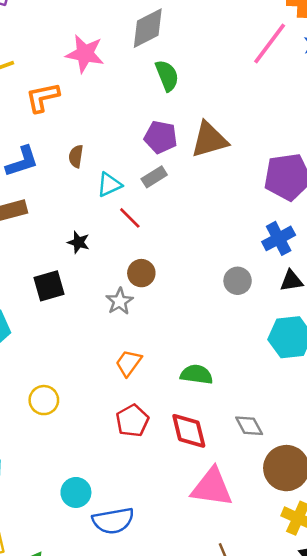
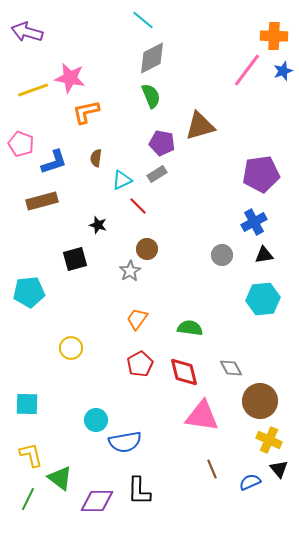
pink star: (85, 54) -> (70, 78), moved
green semicircle: (167, 76) -> (151, 96), moved
orange L-shape: (43, 97) -> (86, 112), moved
brown triangle: (209, 140) -> (200, 126), moved

